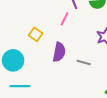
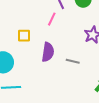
yellow square: (36, 34) -> (24, 36), turned -32

